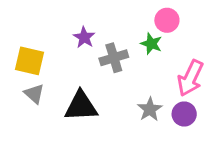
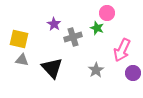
gray triangle: (34, 94) -> (22, 60), turned -32
black triangle: (81, 106) -> (52, 68), turned 50
purple circle: (184, 114) -> (133, 73), moved

